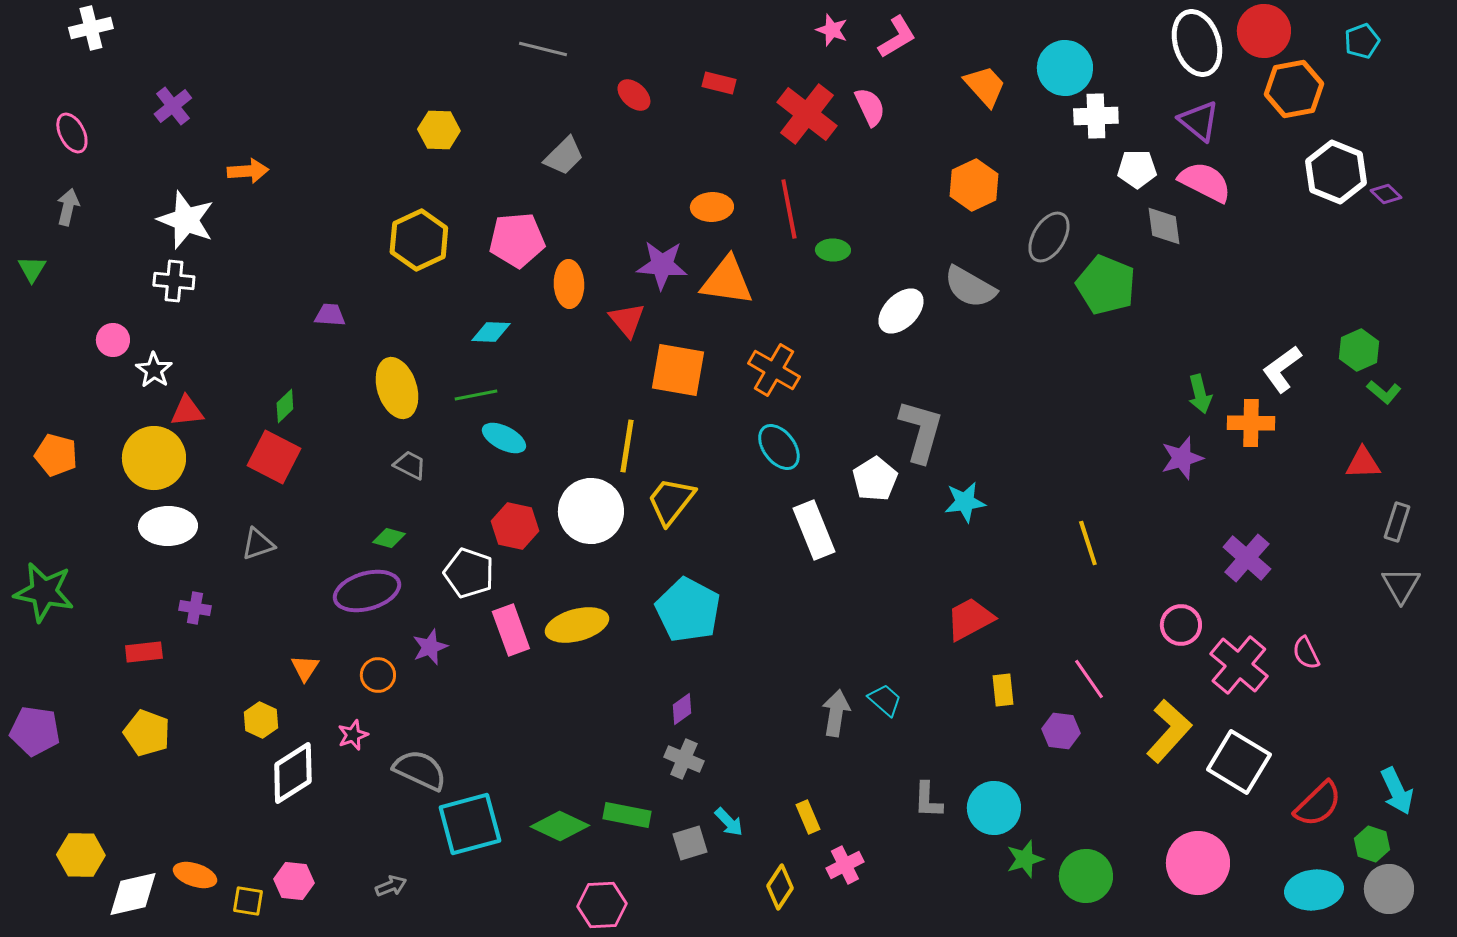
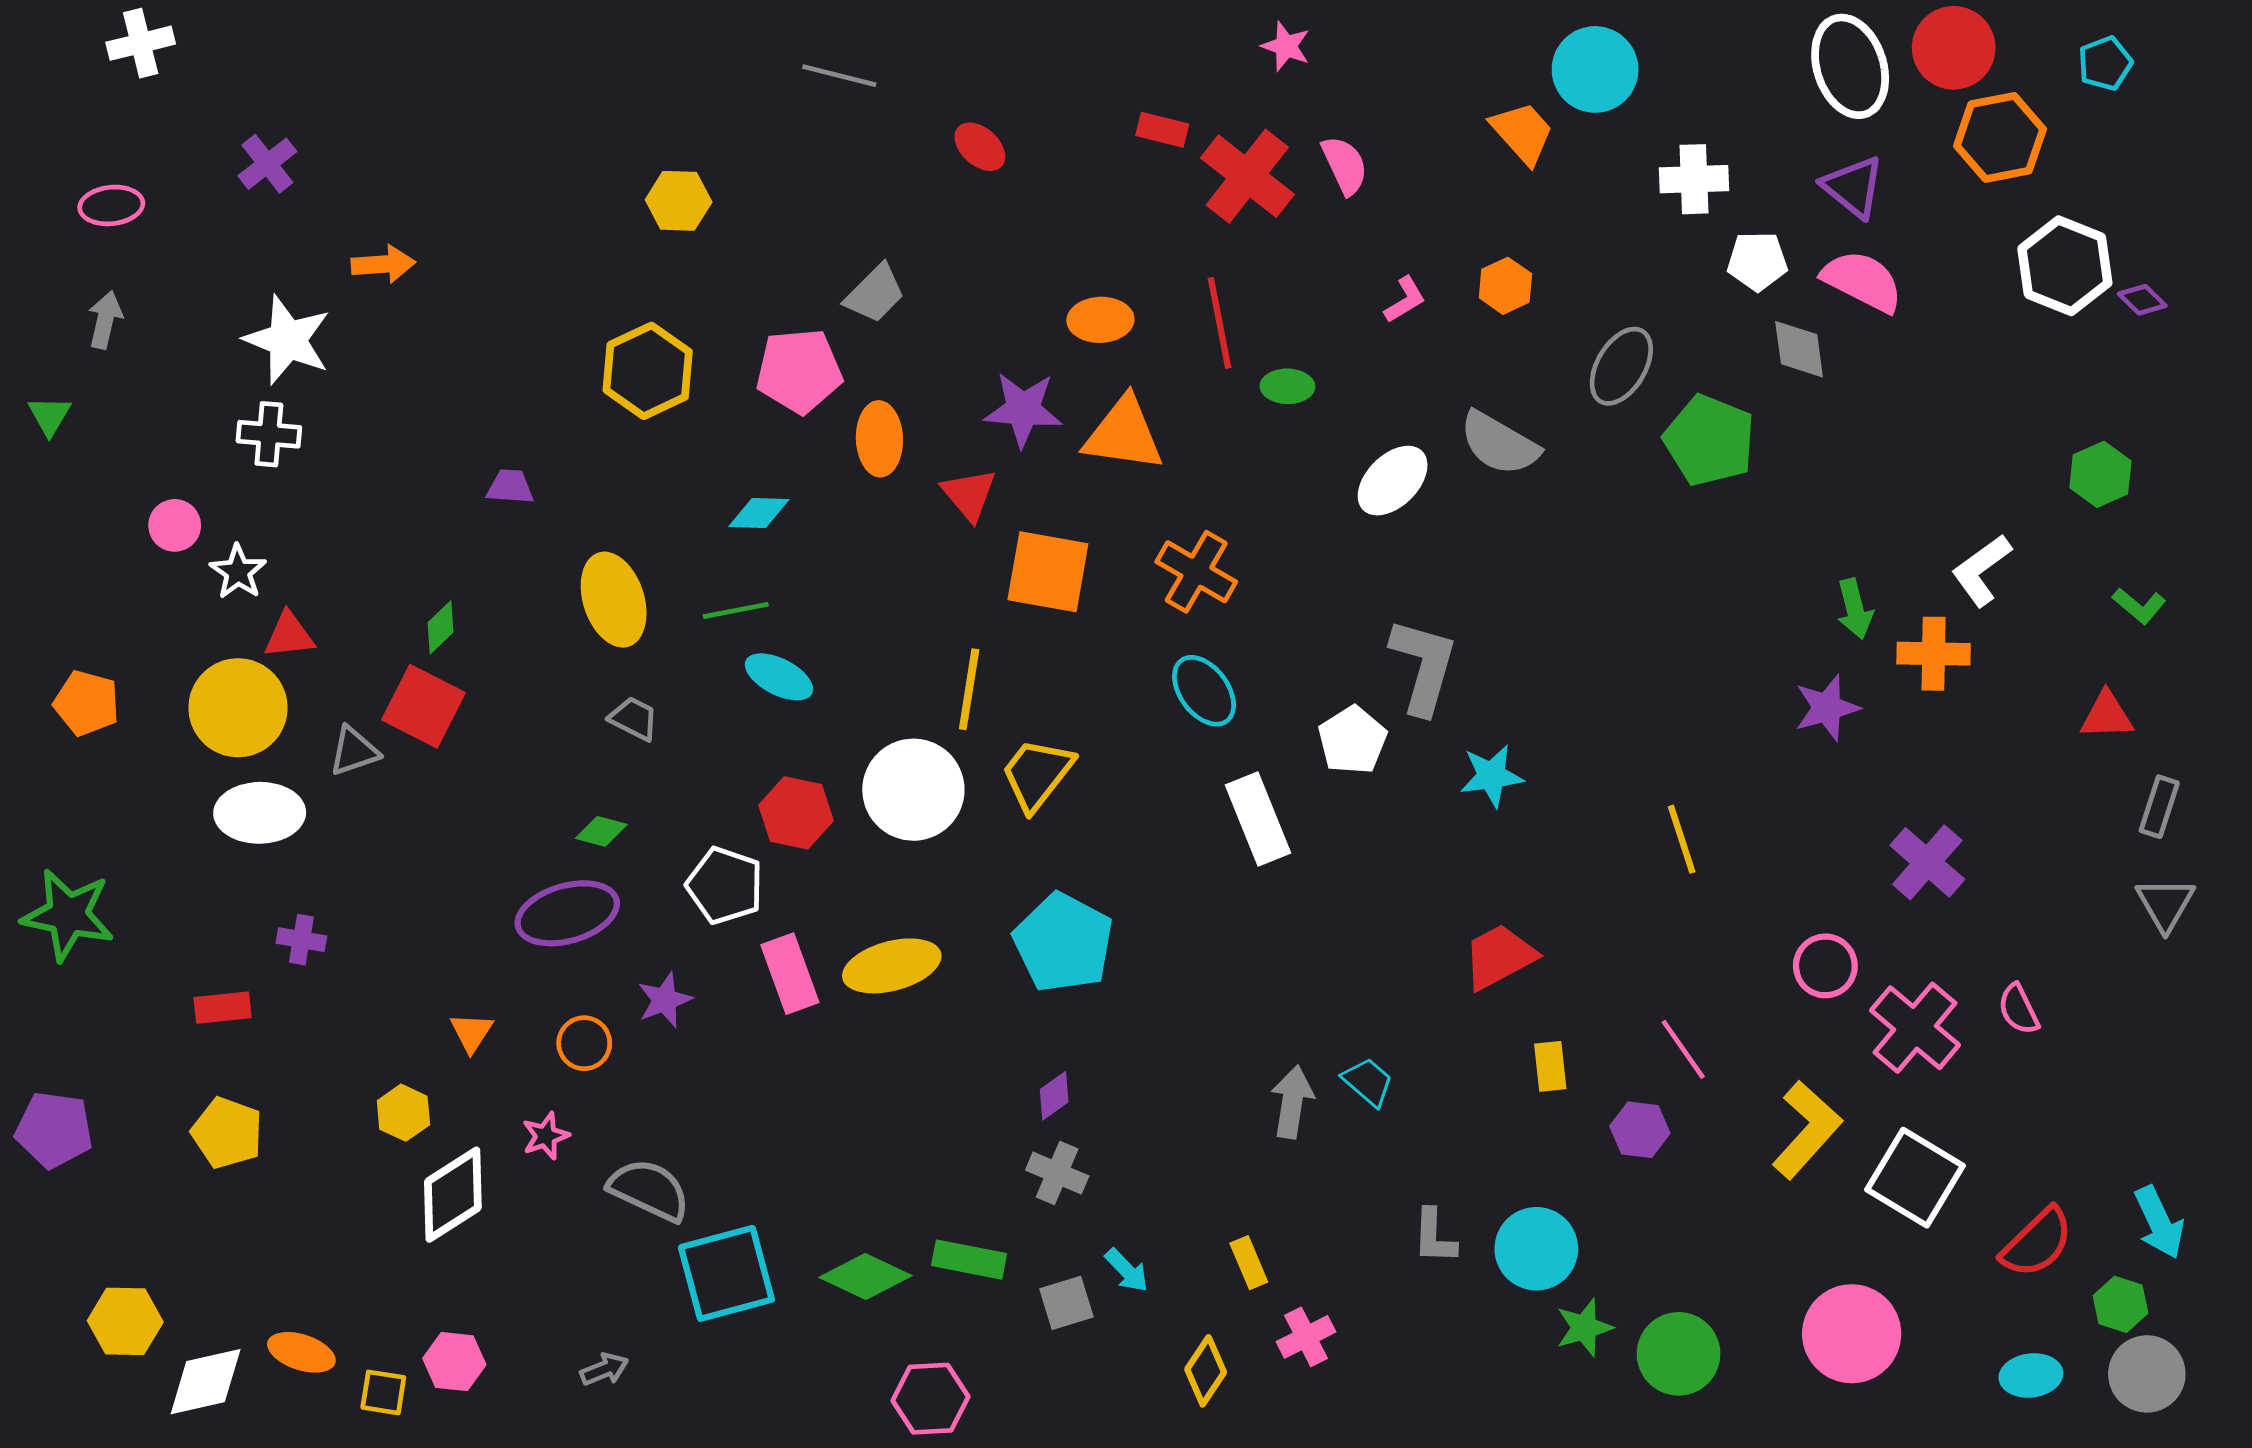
pink L-shape: (897, 37) -> (1405, 300), moved, size x0.7
cyan circle: (1065, 68) -> (1595, 69), moved
red rectangle: (719, 83) -> (1162, 130), moved
pink ellipse: (72, 133) -> (111, 205), turned -69
gray trapezoid: (564, 156) -> (875, 294), moved
orange hexagon: (974, 185) -> (1505, 286), size x0.7
green hexagon: (1359, 350) -> (2100, 474), moved
gray triangle: (258, 544) -> (354, 751), moved
cyan ellipse: (1314, 890) -> (2031, 1375), size x0.7

